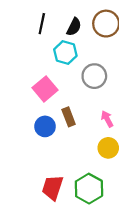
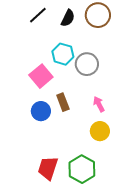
black line: (42, 24) -> (38, 15), turned 36
cyan hexagon: (65, 53) -> (63, 54), moved

